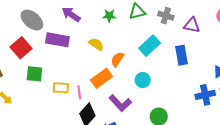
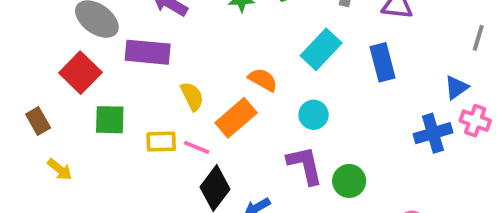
yellow semicircle: (96, 44) -> (192, 96), moved, turned 35
orange semicircle: (117, 59) -> (263, 80), turned 91
pink line: (79, 92) -> (197, 147), turned -56
purple L-shape: (120, 103) -> (305, 165), moved, turned -145

